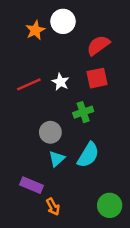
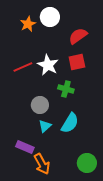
white star: (60, 82) -> (48, 65), size x1.5
green cross: (83, 112) -> (66, 89), turned 35
orange arrow: (53, 207) -> (42, 164), size x1.5

